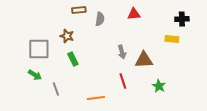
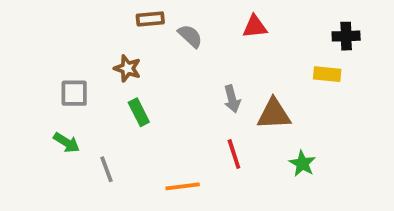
gray semicircle: (100, 19) -> (190, 36), turned -56
gray square: (39, 49) -> (74, 93), size x0.7

